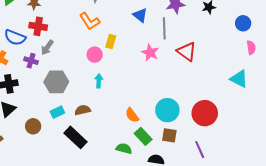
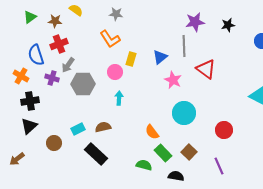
blue triangle: (140, 15) -> (160, 57), moved, turned 42
red cross: (38, 26) -> (59, 44), turned -30
blue semicircle: (15, 37) -> (36, 55), turned 50
pink star: (150, 53) -> (173, 80), moved
gray hexagon: (56, 82) -> (83, 84), moved
cyan circle: (167, 110) -> (184, 113), moved
red circle: (205, 113) -> (224, 130), size x0.7
brown square: (169, 135) -> (189, 152), turned 35

